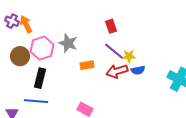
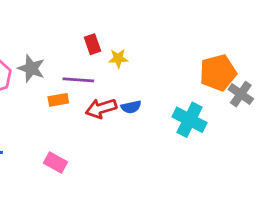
purple line: (114, 51) -> (78, 80), moved, turned -35
yellow star: (129, 56) -> (118, 58), moved

